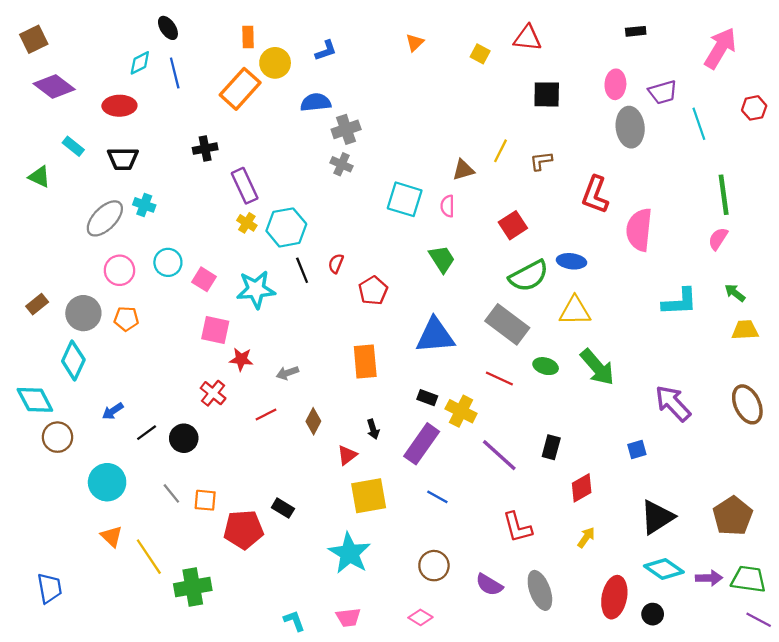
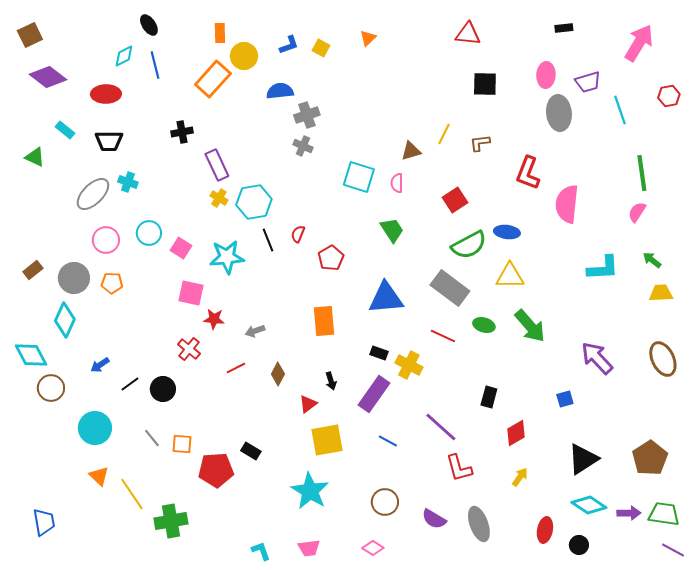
yellow square: (480, 54) -> (321, 48), moved
purple line: (499, 455) -> (441, 427), moved
red ellipse: (614, 597) -> (545, 530), size x0.7

